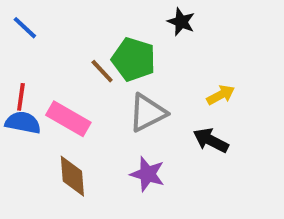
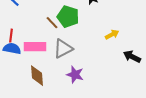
gray triangle: (148, 113) -> (63, 49), moved
pink rectangle: (68, 119) -> (35, 47), turned -30
black arrow: (211, 140) -> (132, 57), moved

